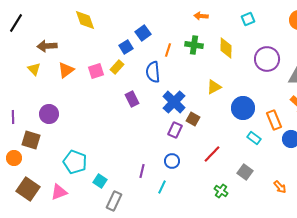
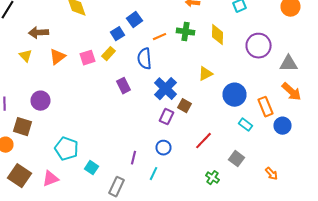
orange line: (168, 50) -> (160, 37), turned 48
gray rectangle: (114, 201) -> (116, 187), moved

